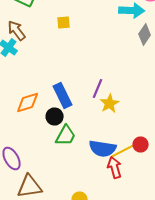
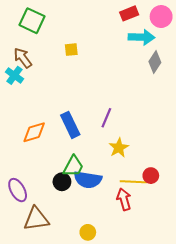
yellow star: (110, 104) -> (119, 148), moved
black circle: (55, 116) -> (62, 182), moved
blue semicircle: (103, 148) -> (88, 180), moved
yellow line: (124, 150) -> (133, 182), turned 30

